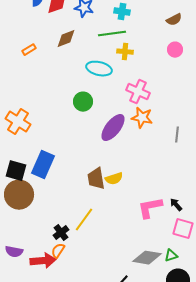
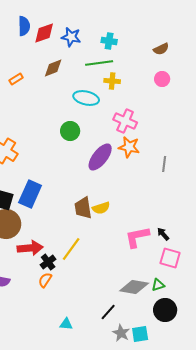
red arrow: (43, 261) -> (30, 248), moved

